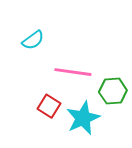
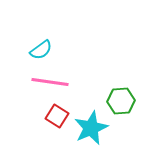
pink line: (73, 72) -> (50, 82), moved

